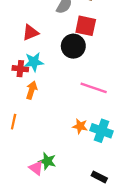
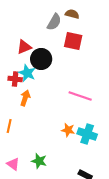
black circle: (73, 46) -> (41, 59), moved
cyan star: (34, 62) -> (27, 73), turned 30
pink triangle: (36, 168) -> (13, 164), moved

